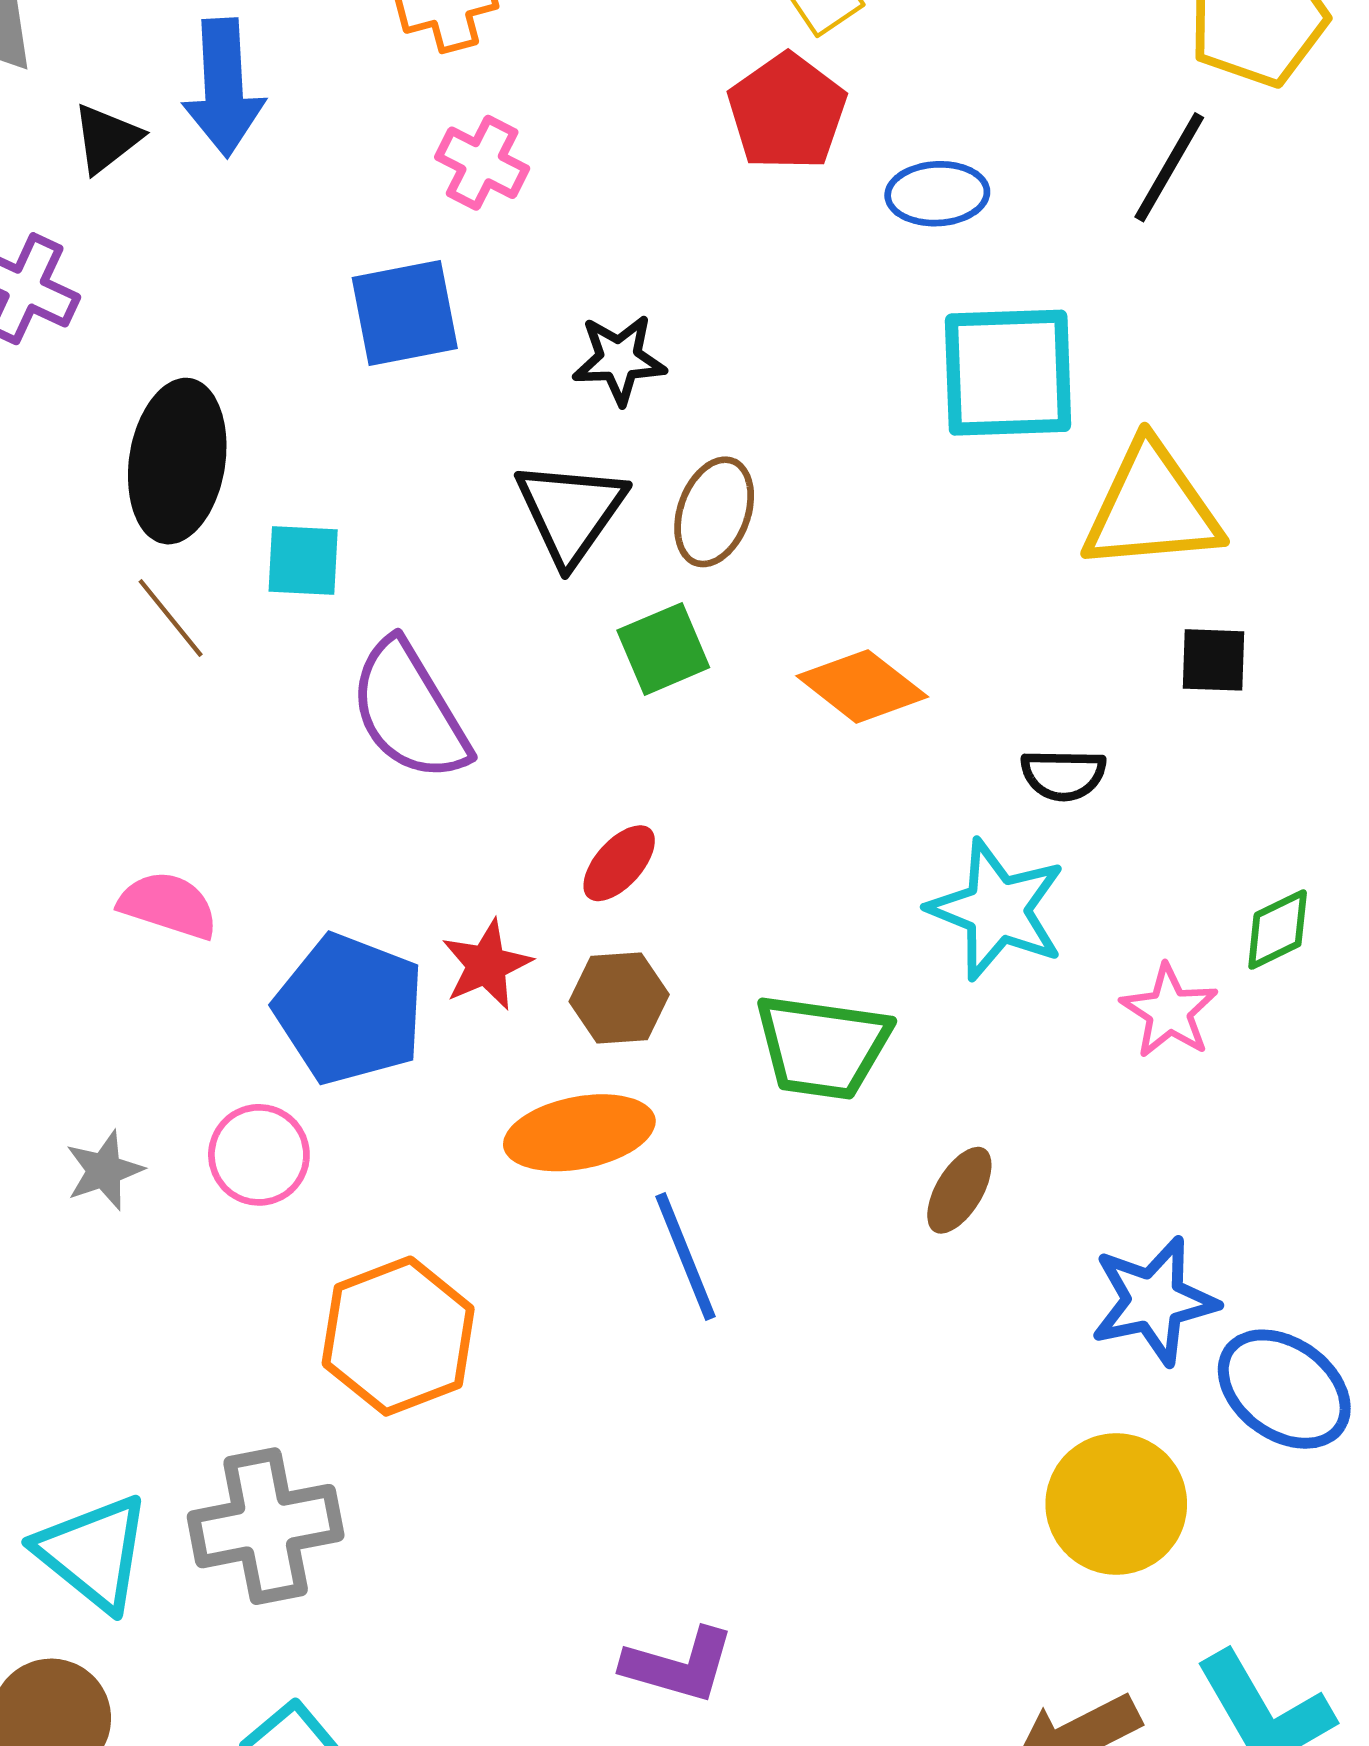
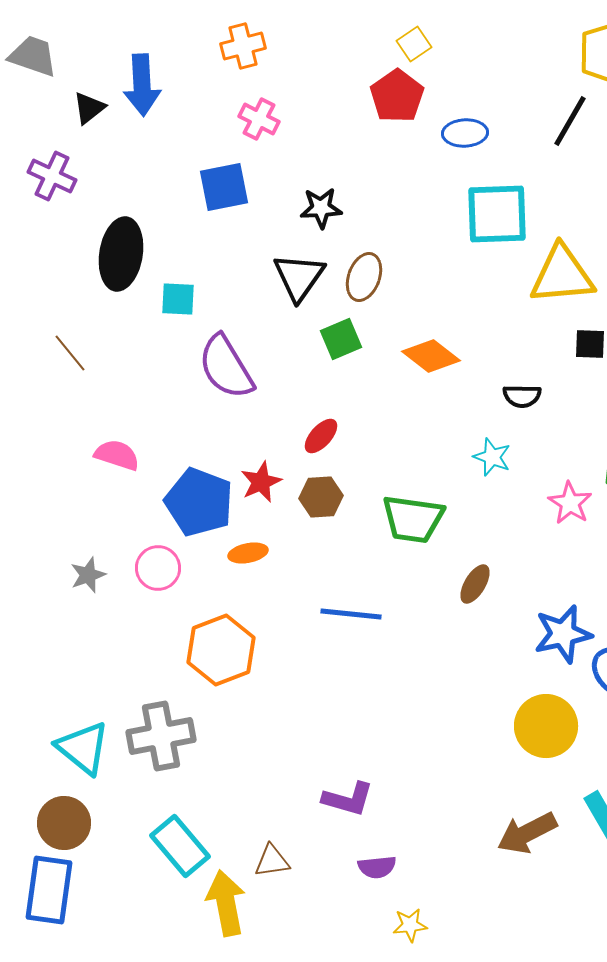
brown line: (171, 618) -> (70, 353), moved
cyan star: (997, 910) -> (492, 457), size x0.6
orange ellipse: (579, 1133) -> (248, 553), moved, size x0.6
blue line: (685, 1257) -> (351, 614), turned -62

